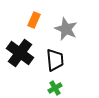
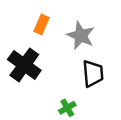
black trapezoid: (55, 60) -> (93, 73), moved

